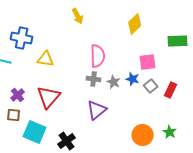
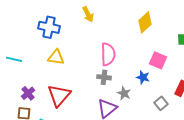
blue cross: (22, 38) -> (49, 27), moved
pink square: (148, 62) -> (158, 60), turned 30
gray star: (114, 82) -> (124, 93), moved
gray square: (151, 86) -> (161, 103), moved

